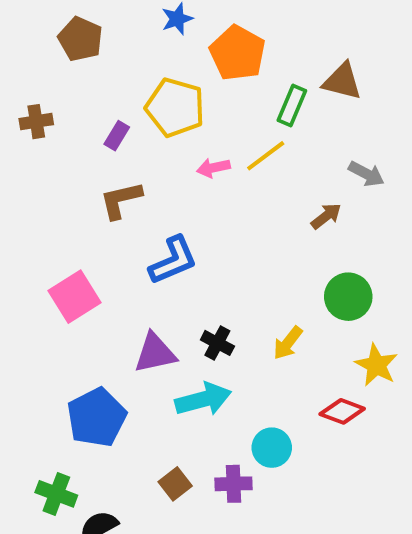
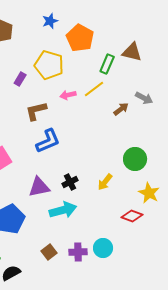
brown L-shape: (121, 200) -> (36, 111), moved
brown arrow: (326, 216) -> (121, 109), moved
black cross: (217, 343) -> (70, 182), turned 35
cyan circle: (272, 448) -> (103, 248), moved

